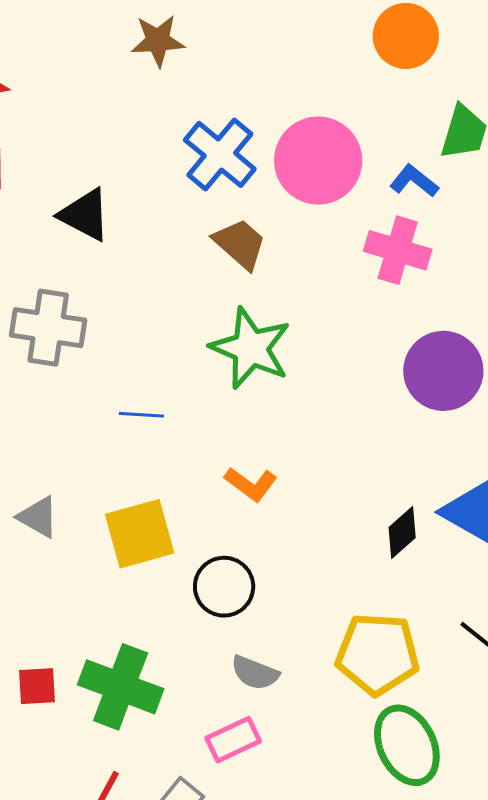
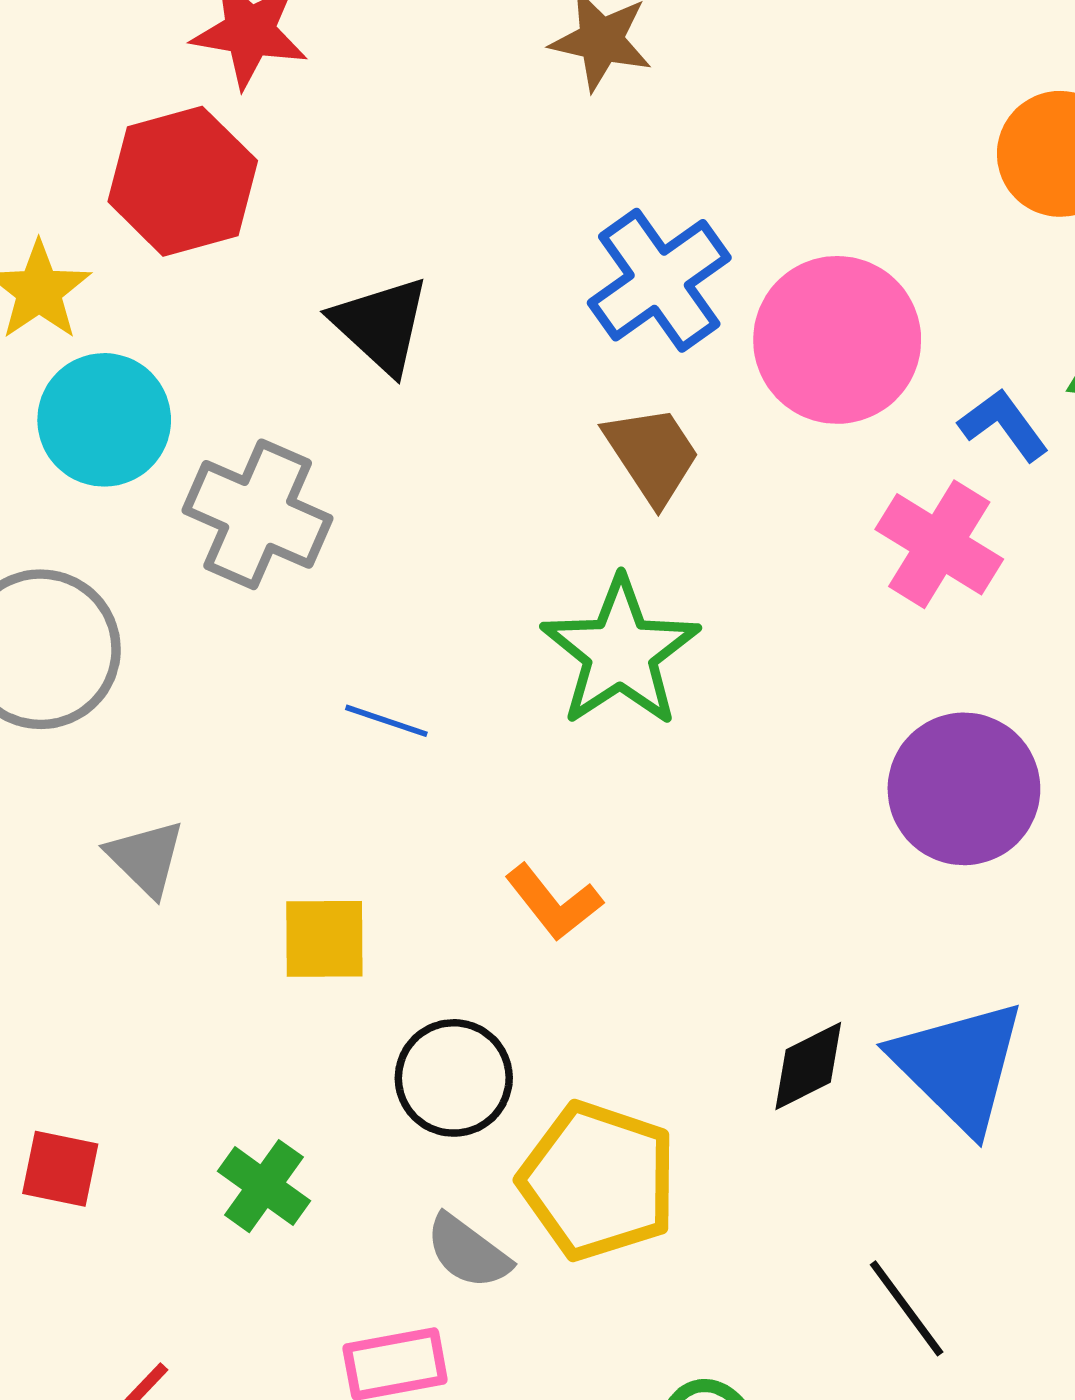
yellow square: (140, 534) -> (324, 939), size x0.7
yellow pentagon: (378, 654) -> (598, 1181), moved
green cross: (121, 687) -> (264, 1186), moved, size x0.6

